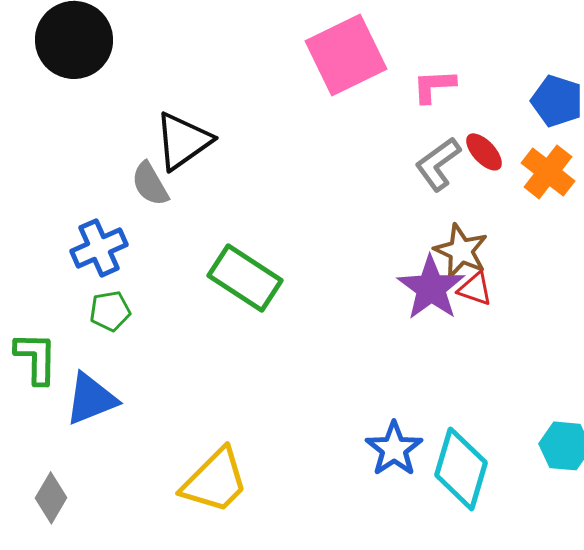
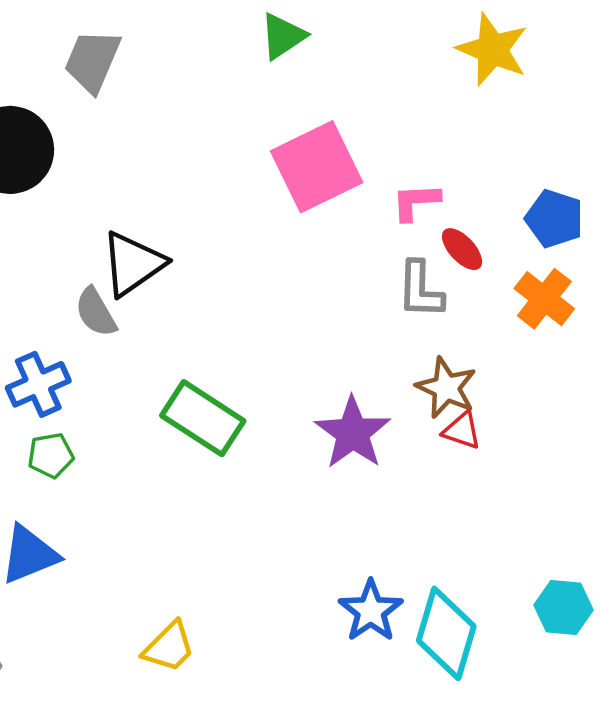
red ellipse: (484, 152) -> (462, 249), moved
gray L-shape: (438, 164) -> (420, 290), turned -52
purple star: (431, 288) -> (353, 433), moved
yellow trapezoid: (215, 481) -> (169, 647), size x0.7

